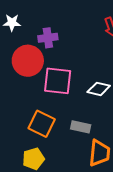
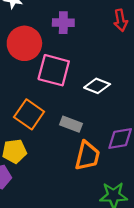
purple cross: (48, 38) -> (63, 23), moved

